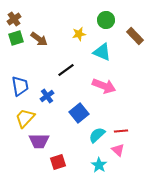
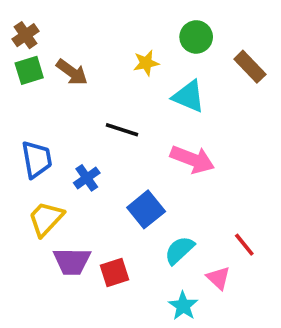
black line: (66, 70) -> (122, 130), turned 54
red line: (121, 131) -> (244, 245), moved, turned 56
red square: (58, 162) -> (115, 272), moved

